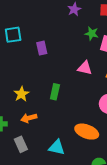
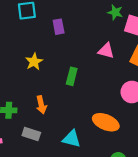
yellow star: (21, 94) -> (34, 62), moved
orange arrow: (29, 118) -> (41, 105), turned -91
gray rectangle: (21, 144) -> (31, 134), turned -49

